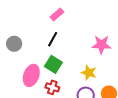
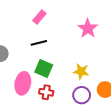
black line: (53, 39) -> (39, 43), turned 56
pink star: (101, 45) -> (88, 28), moved, turned -30

